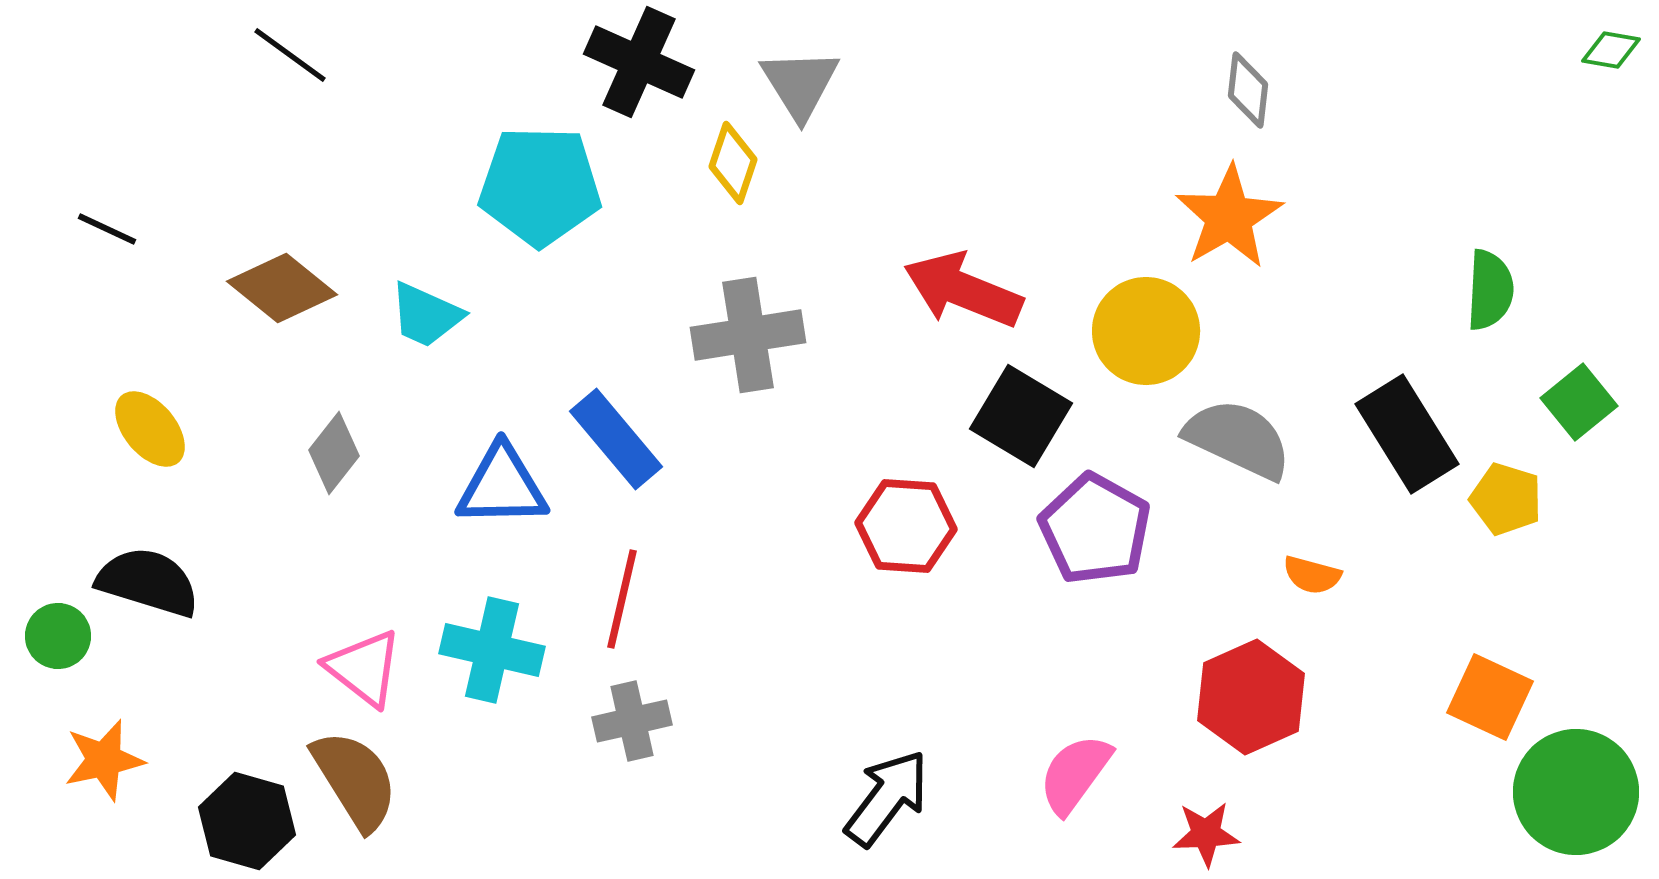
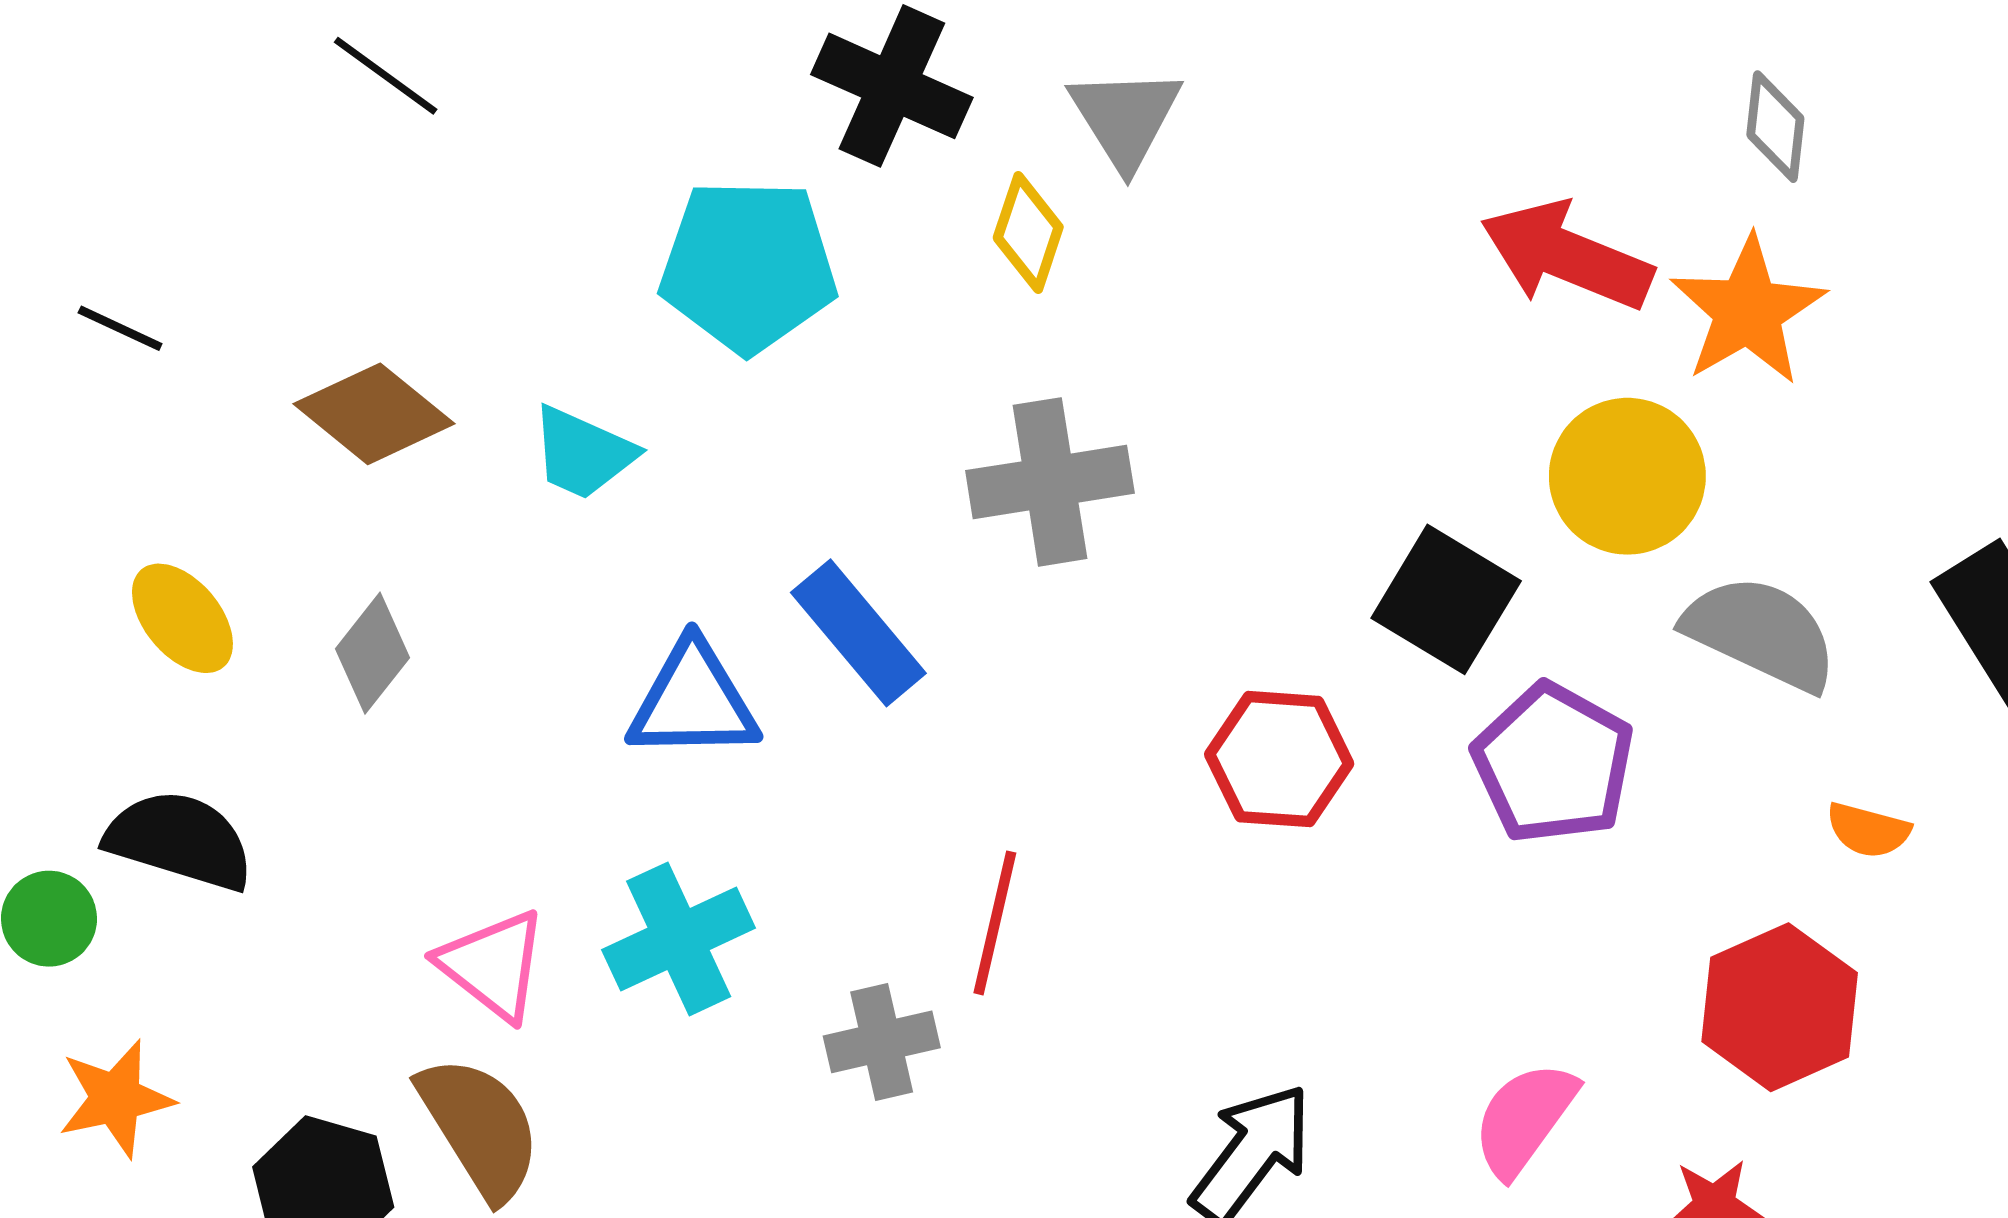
red arrow: (963, 290) -> (1566, 256), moved
gray diamond: (334, 453) -> (373, 653), moved
red line: (622, 599) -> (995, 923), moved
cyan cross: (492, 650) -> (679, 939), turned -38

